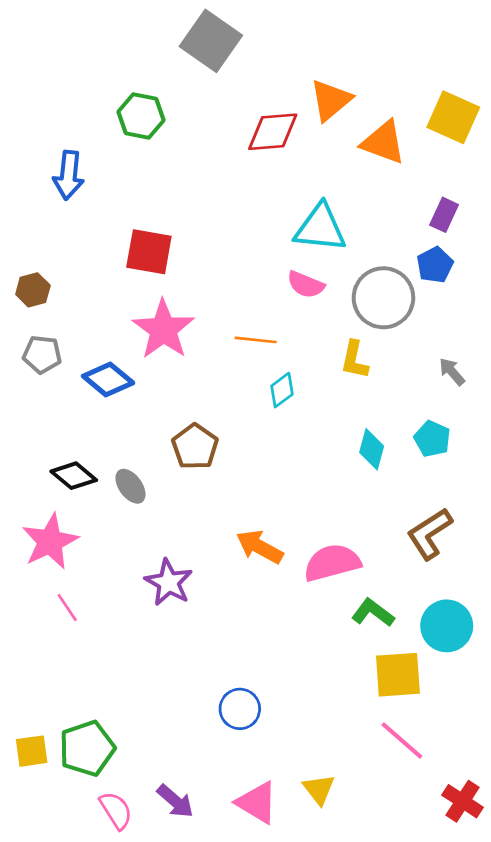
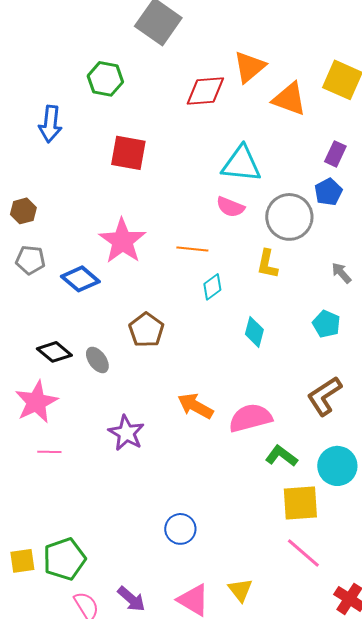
red square: (149, 252) -> (128, 153), moved
cyan diamond: (372, 449) -> (254, 332), moved
pink line: (67, 607) -> (49, 452), turned -55

